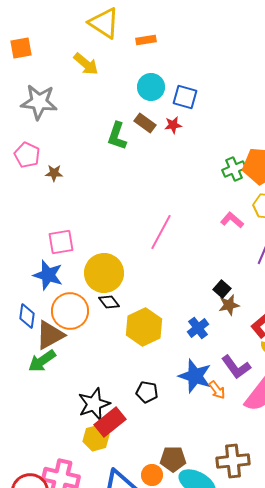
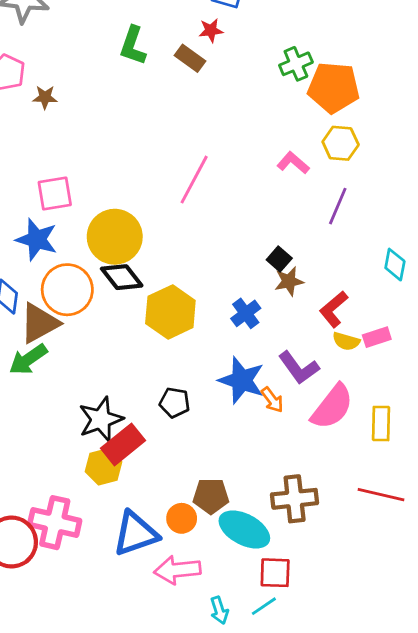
brown rectangle: (145, 123) -> (190, 58), moved
green cross: (234, 169) -> (296, 64), moved
black diamond: (109, 302) -> (122, 277), size x1.4

